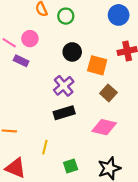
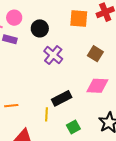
black circle: (72, 52) -> (40, 28), moved
orange square: (97, 65) -> (79, 19), moved
black rectangle: (64, 113) -> (62, 98), moved

